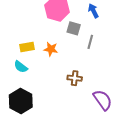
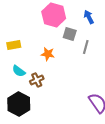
yellow rectangle: (27, 47) -> (14, 45), moved
brown cross: (75, 78) -> (37, 80), moved, turned -32

